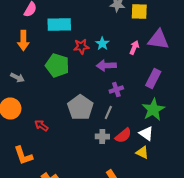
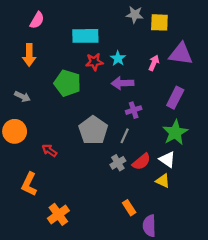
cyan rectangle: (59, 24) -> (85, 36), moved
gray cross: (102, 136) -> (118, 163), turned -32
orange L-shape: (23, 156) -> (29, 184), turned 45

